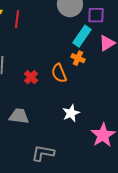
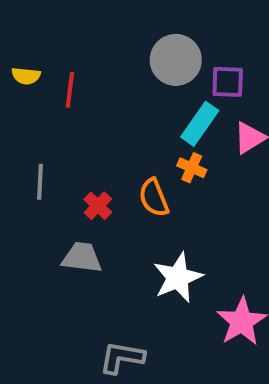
white star: (71, 113) -> (178, 278), size x1.4
gray trapezoid: (19, 116) -> (82, 258), moved

